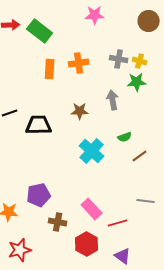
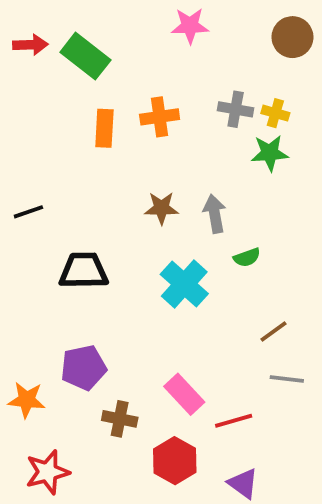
gray arrow: (113, 100) -> (215, 214), moved
black trapezoid: (39, 125) -> (84, 271), moved
brown line: (140, 156) -> (273, 332), moved

